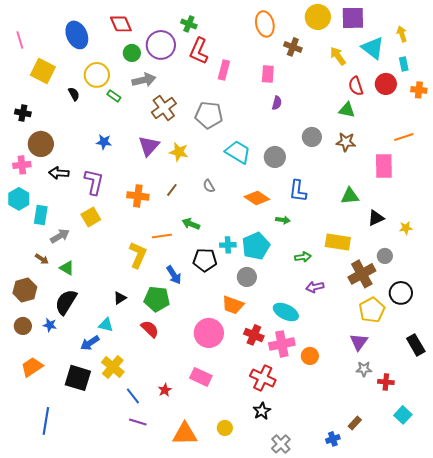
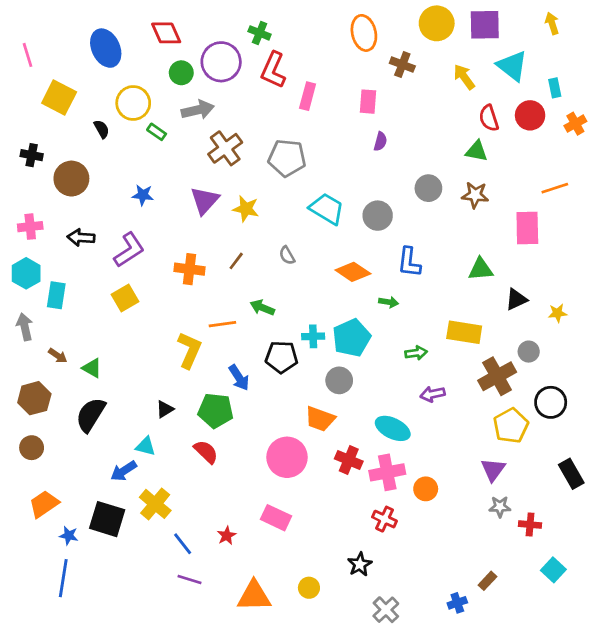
yellow arrow: (402, 34) -> (552, 23), moved
orange cross: (419, 90) -> (575, 124), turned -35
brown circle: (41, 144) -> (71, 179), moved
purple L-shape: (94, 182) -> (129, 250), turned 44
gray arrow: (60, 236) -> (25, 327), moved, turned -72
blue star: (50, 325) -> (69, 536), moved
red cross: (263, 378) -> (384, 519), moved, size x0.7

